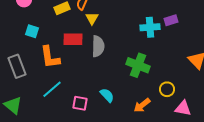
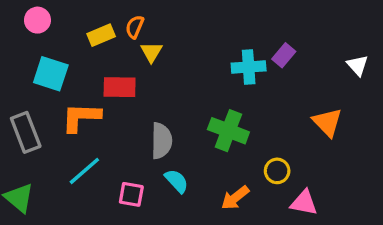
purple rectangle: (171, 20) -> (284, 55), turned -32
cyan square: (32, 31) -> (51, 74), size x1.5
gray semicircle: (98, 46) -> (161, 141), moved
orange L-shape: (50, 57) -> (81, 117), turned 100

